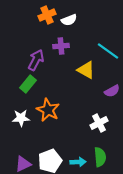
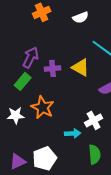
white semicircle: (69, 20) -> (81, 17), moved
purple cross: (61, 46) -> (53, 68), moved
cyan arrow: (78, 162) -> (73, 133), moved

